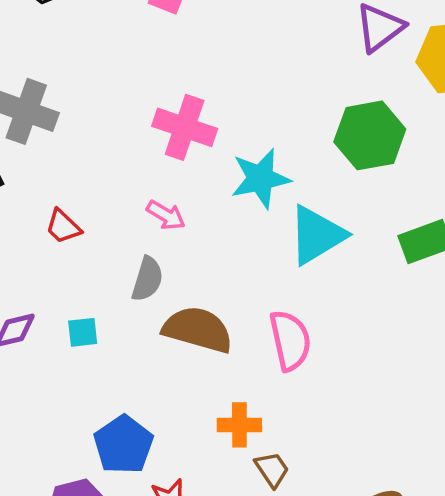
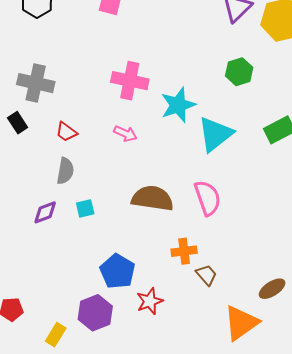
green hexagon: (370, 135) -> (239, 72), size x0.7
red trapezoid: (63, 227) -> (66, 132), moved
gray semicircle: (147, 279) -> (65, 171), moved

